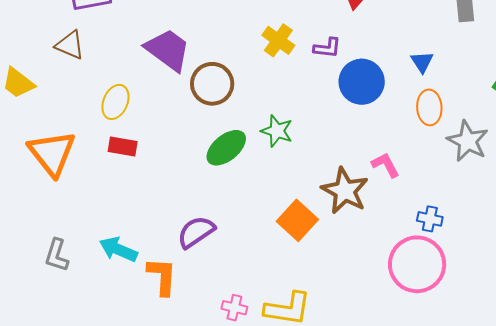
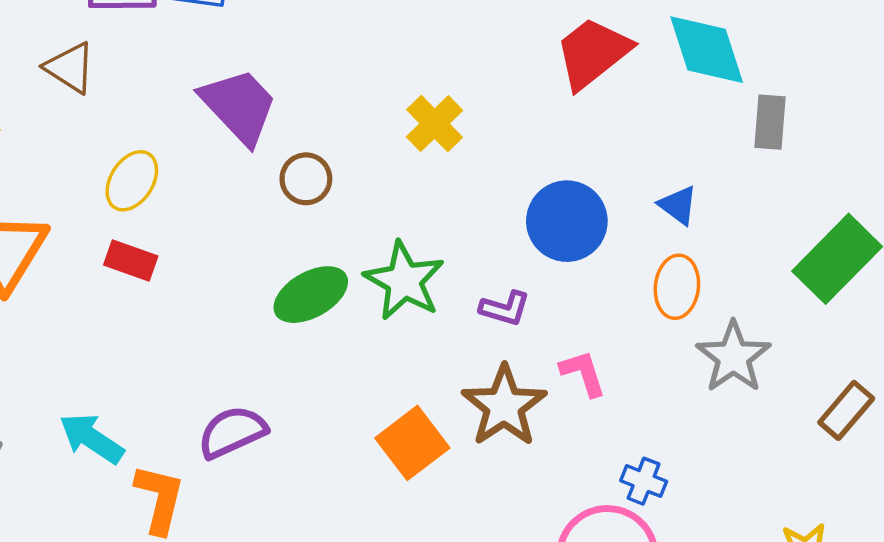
purple L-shape: (327, 48) -> (505, 308), moved
blue triangle: (422, 62) -> (678, 205), turned -30
brown circle: (212, 84) -> (306, 179), size x0.7
green star: (277, 131) -> (404, 281), size x1.4

